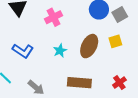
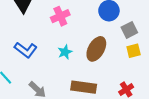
gray square: (120, 15) -> (129, 30), moved
yellow square: (115, 41) -> (134, 51), moved

